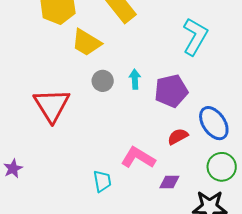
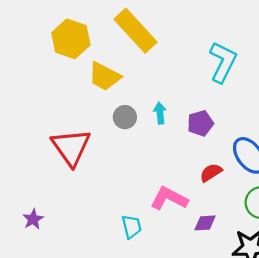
purple pentagon: (171, 91) -> (200, 123), size x0.7

